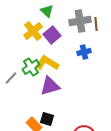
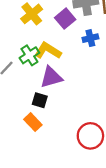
purple square: (52, 35) -> (65, 19), moved
black square: (47, 119) -> (40, 100), moved

